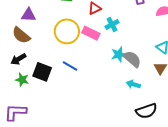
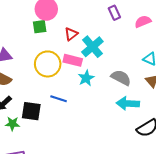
cyan cross: (112, 24) -> (92, 47), size x1.5
cyan star: (119, 54) -> (86, 78), moved
cyan arrow: (133, 84) -> (128, 103), size x1.5

